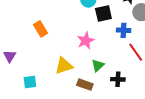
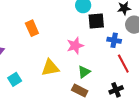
black cross: (118, 79) -> (116, 90), moved, turned -32
cyan square: (30, 82) -> (15, 79), turned -32
brown rectangle: (85, 85) -> (80, 90), moved

